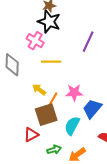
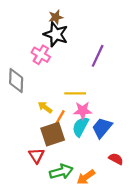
yellow line: (51, 62) -> (75, 93), moved
cyan semicircle: (72, 126) -> (80, 127), moved
red triangle: (31, 135) -> (36, 156), turned -35
green arrow: (54, 150) -> (61, 172), size x1.5

